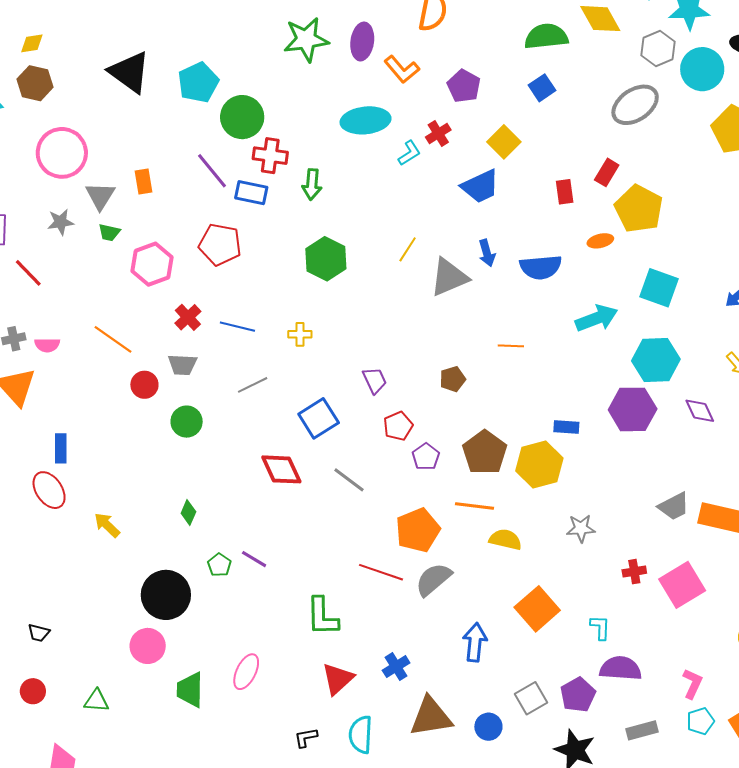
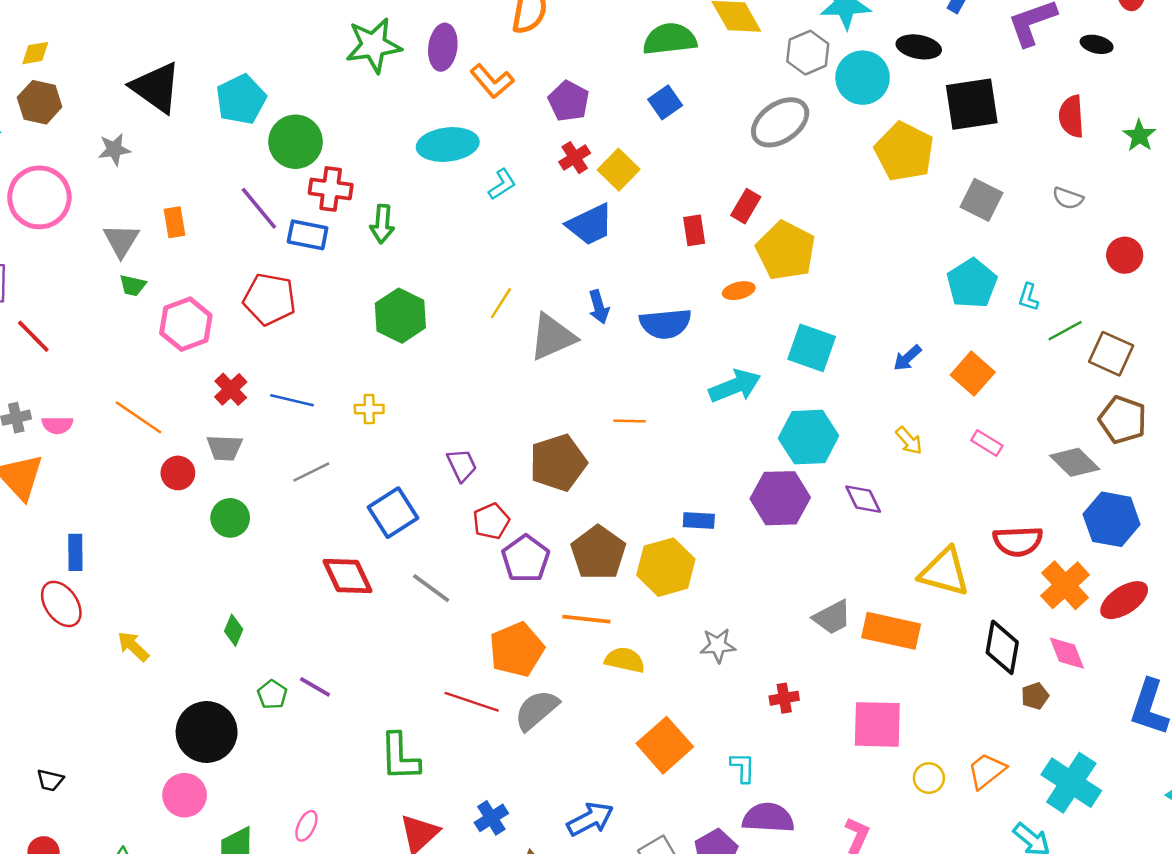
red cross: (438, 133) -> (575, 158), moved
pink circle: (62, 153) -> (39, 197), moved
gray star: (61, 222) -> (114, 149), moved
brown pentagon: (453, 379) -> (558, 463), size x1.8
purple pentagon: (426, 457) -> (526, 559), size x1.4
pink square: (682, 585) -> (877, 724), moved, turned 33
blue arrow: (475, 642) -> (590, 819), moved, turned 57
pink ellipse: (246, 672) -> (306, 826), size x0.7

